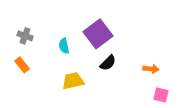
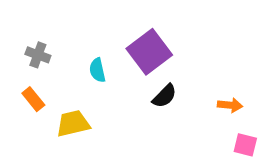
yellow trapezoid: (73, 81) -> (73, 123), moved

